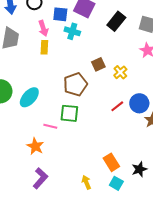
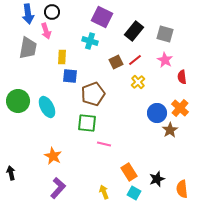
blue square: (60, 14) -> (70, 76), moved
pink arrow: (43, 28) -> (46, 31), moved
brown square: (98, 64) -> (116, 62), moved
cyan ellipse: (29, 97) -> (47, 107), turned -70
red line: (117, 106) -> (135, 60), moved
pink line: (50, 126) -> (104, 144), moved

